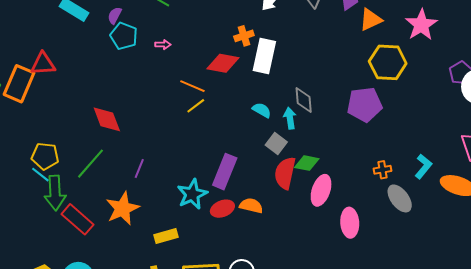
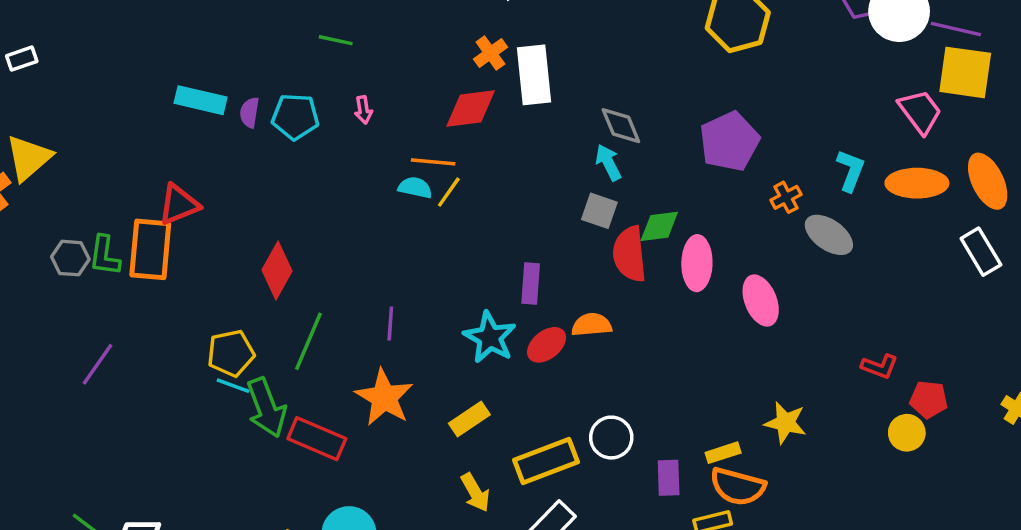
purple semicircle: (115, 15) -> (249, 112), moved
pink arrow: (163, 45) -> (363, 110), turned 98
purple pentagon: (365, 105) -> (729, 141), moved
cyan semicircle: (262, 110) -> (415, 188), moved
red diamond: (107, 119) -> (277, 271), moved, turned 68
purple rectangle: (225, 172) -> (531, 283), size x0.7

